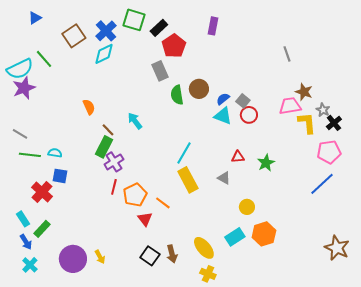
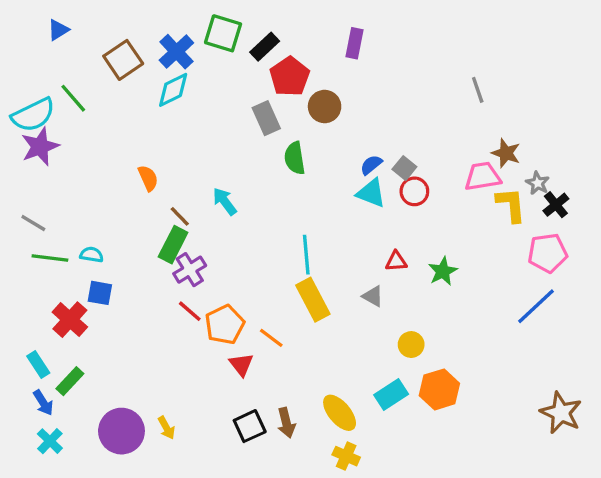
brown circle: (199, 89) -> (325, 107), moved
cyan line: (184, 153) -> (306, 255), turned -35
red line: (114, 187) -> (190, 311), turned -63
black square: (150, 256) -> (250, 426), turned 30

